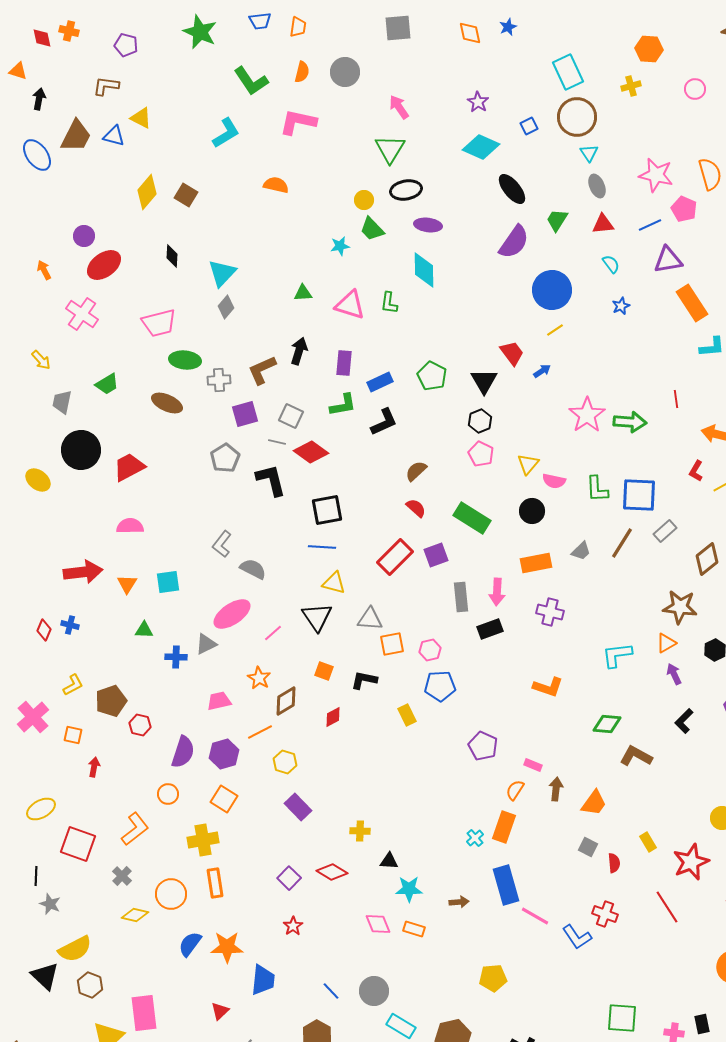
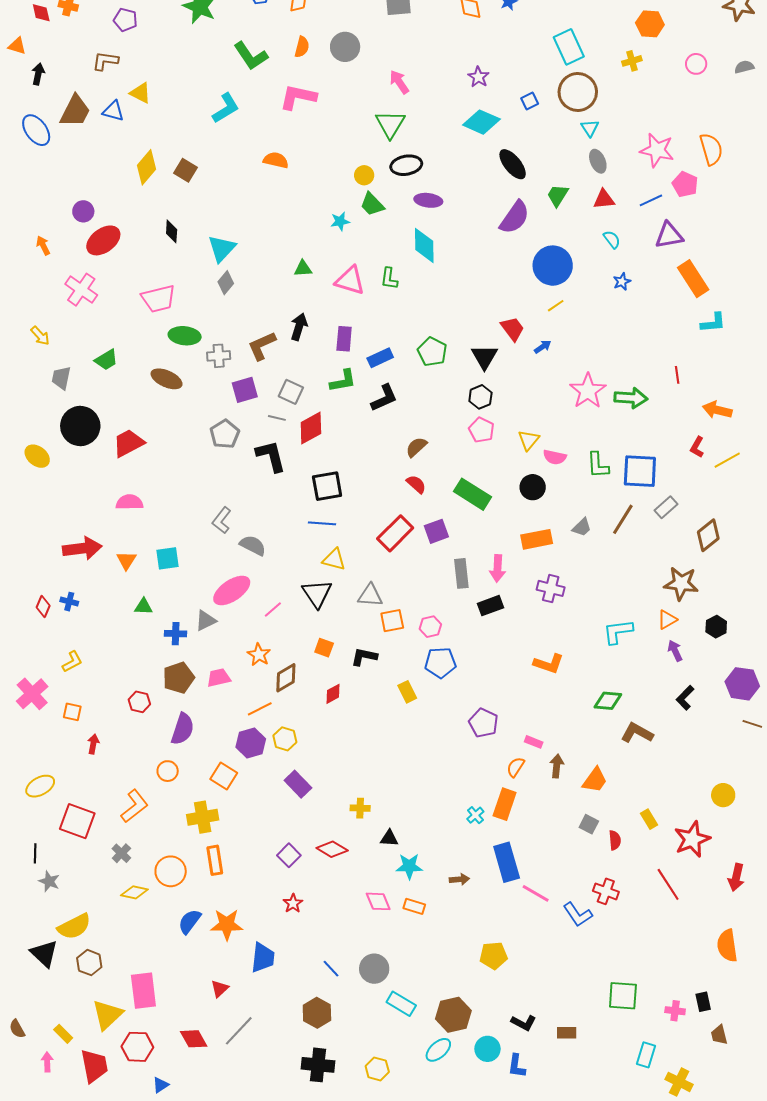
red diamond: (311, 452) -> (311, 428), turned -64
brown pentagon: (111, 701) -> (179, 678), moved
purple hexagon: (224, 754) -> (251, 743), moved

